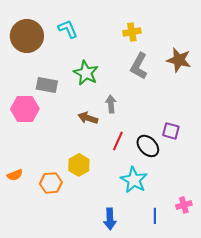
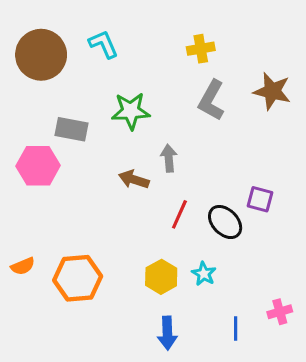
green star: (86, 73) -> (131, 111), turned -30
yellow hexagon: (79, 165) -> (161, 277), moved
cyan star: (134, 180) -> (204, 274), size x0.6
orange hexagon: (51, 183) -> (78, 278), size x1.4

